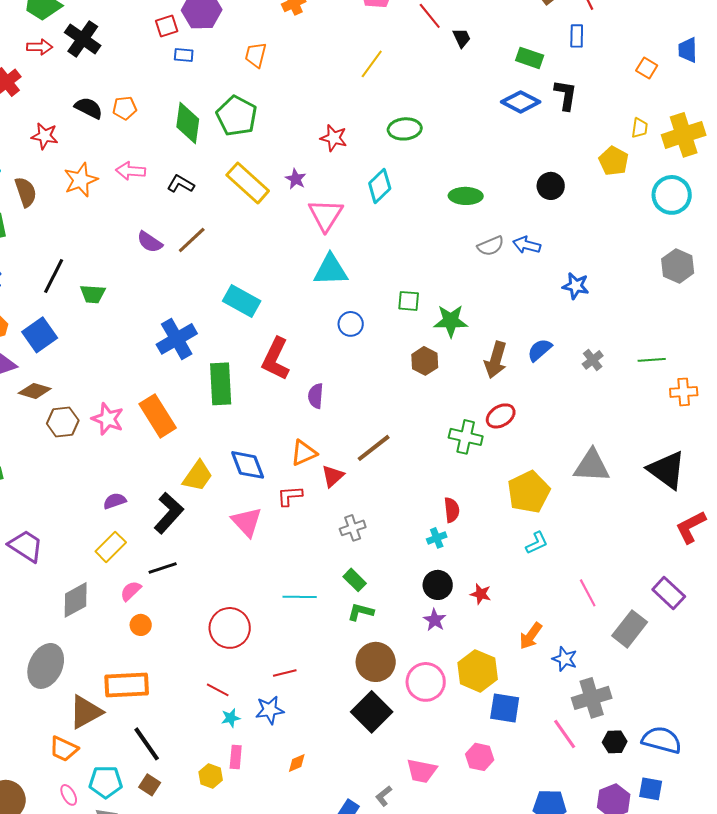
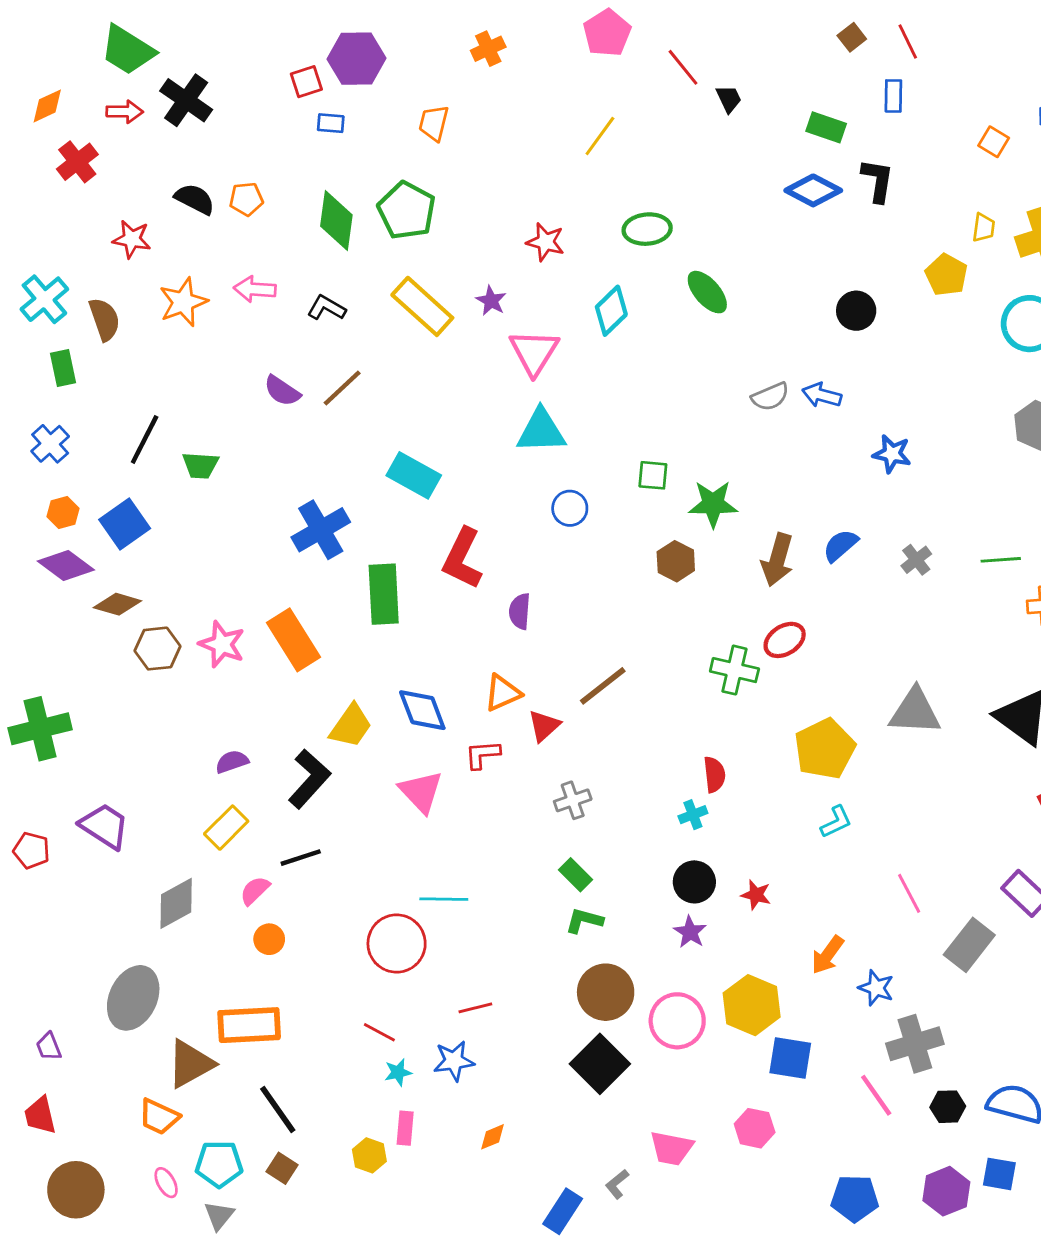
green ellipse: (466, 196) -> (707, 292), moved, turned 48
cyan line: (300, 597) -> (444, 899), moved

